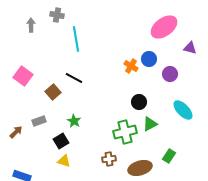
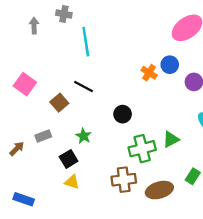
black circle: (139, 102) -> (123, 114), moved
brown cross: (109, 159) -> (124, 180), size x1.5

